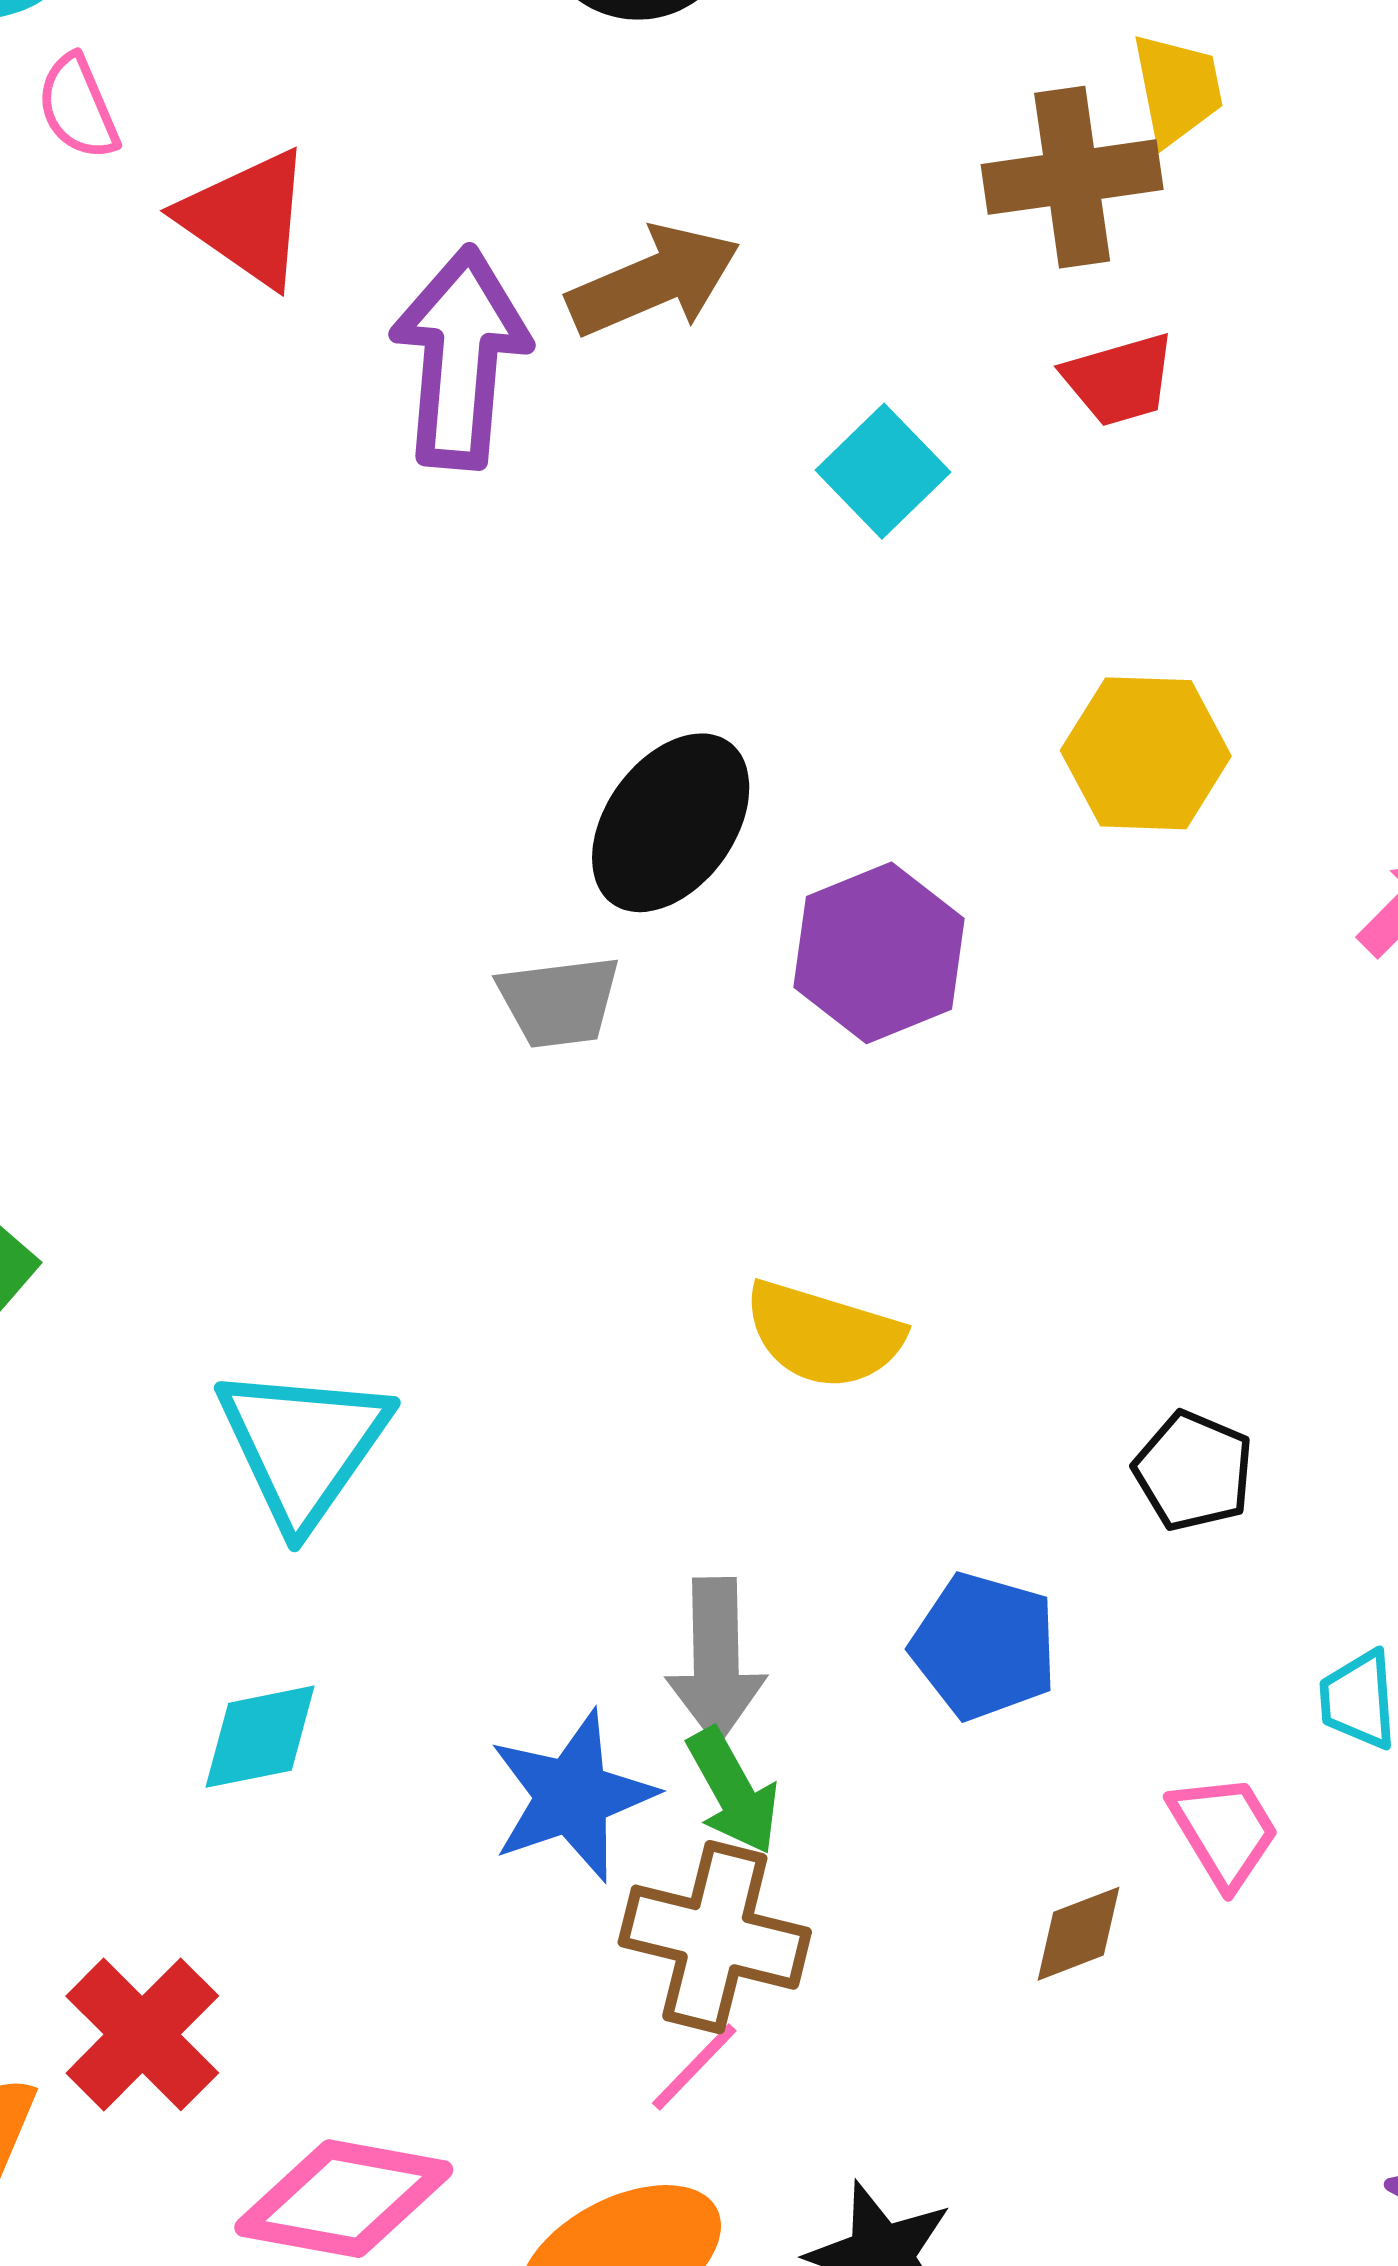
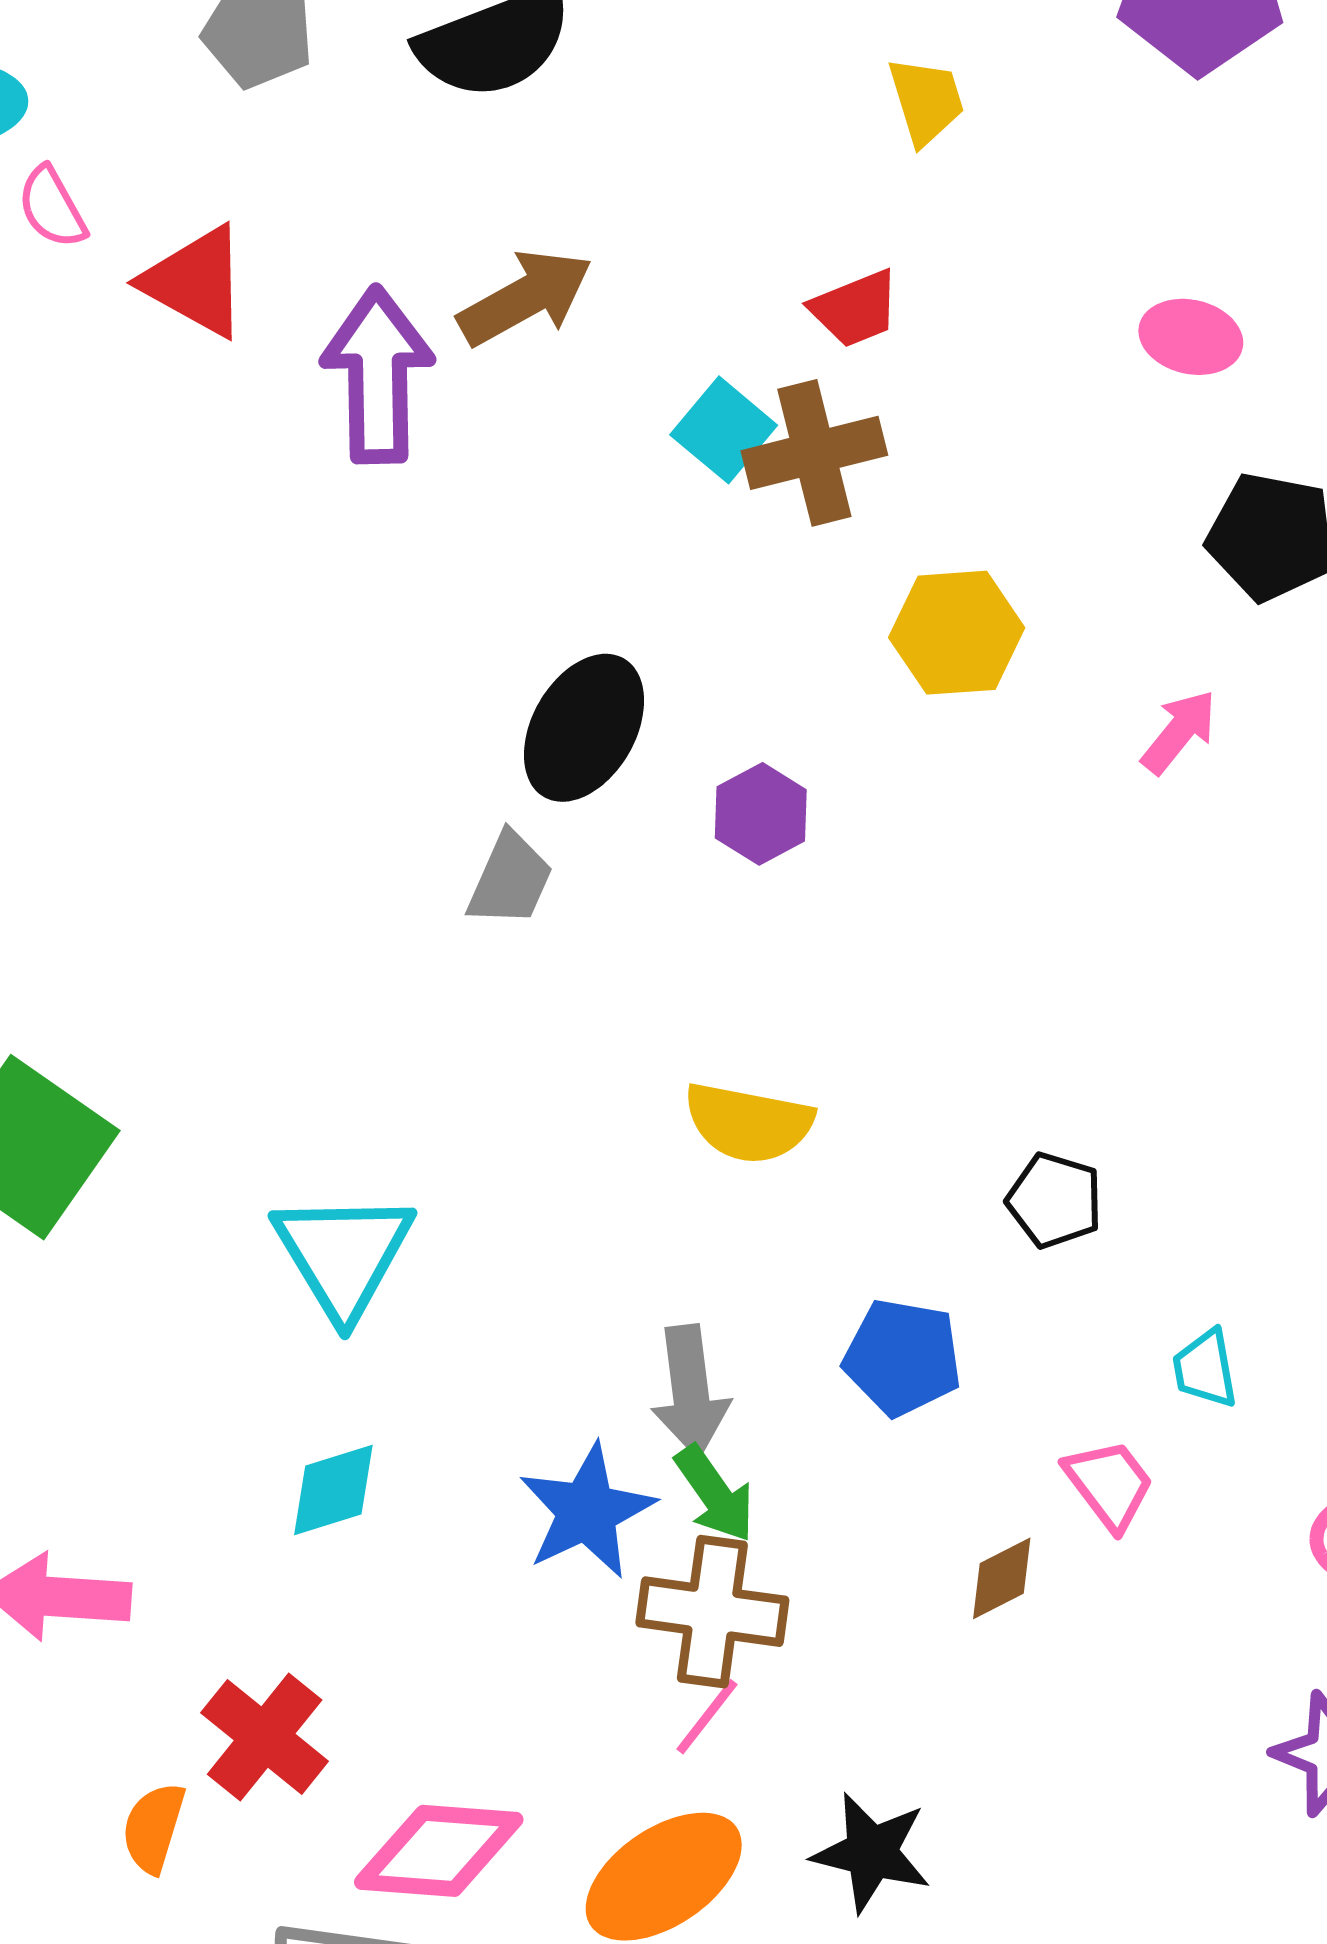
brown cross: (1072, 177) -> (814, 453), moved
red trapezoid: (1119, 380) -> (855, 309), moved
purple hexagon: (879, 953) -> (761, 814), size x0.7
gray trapezoid: (559, 1001) -> (510, 879), turned -53

